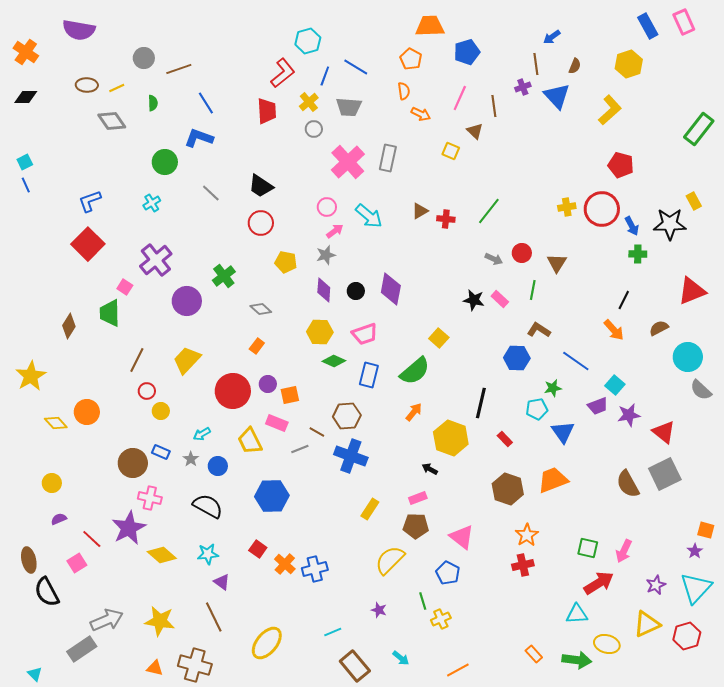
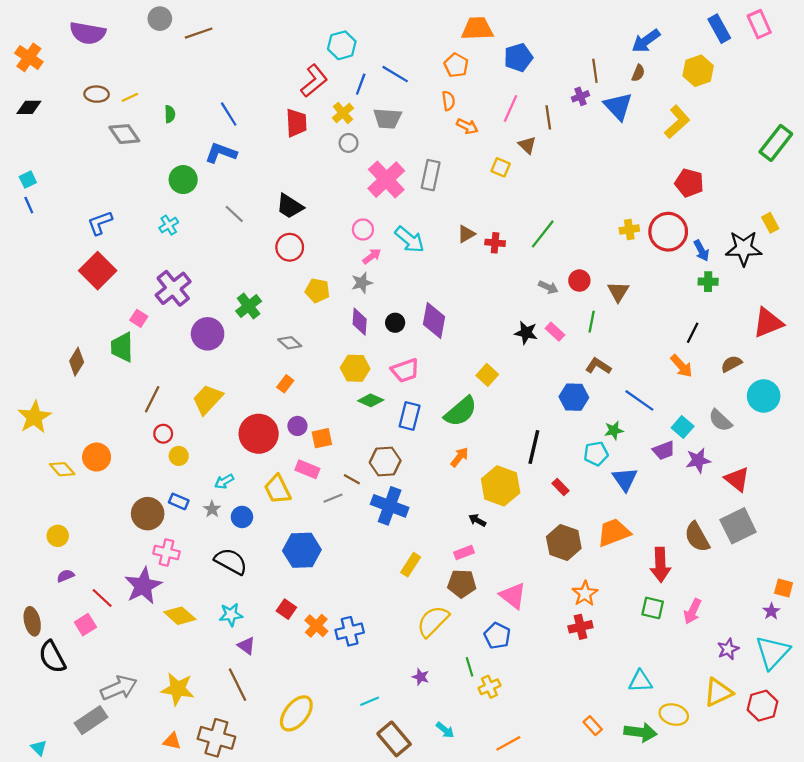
blue arrow: (552, 37) -> (646, 41), moved, size x1.5
gray circle: (144, 58) -> (160, 19), moved
brown line: (179, 69) -> (199, 33), moved
gray semicircle: (701, 390) -> (720, 420), moved
red arrow: (599, 583) -> (660, 565), moved, turned 120

